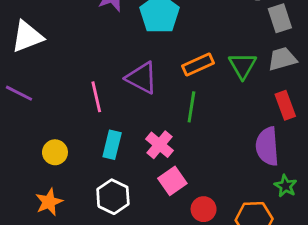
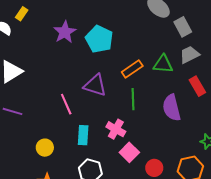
green triangle: (243, 66) -> (163, 64), turned -45
purple semicircle: (267, 146) -> (172, 108), moved

